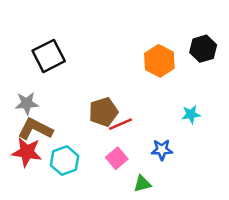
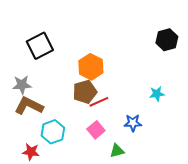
orange hexagon: (159, 61) -> (91, 67), moved
red star: (27, 152) -> (31, 152), moved, size x0.7

